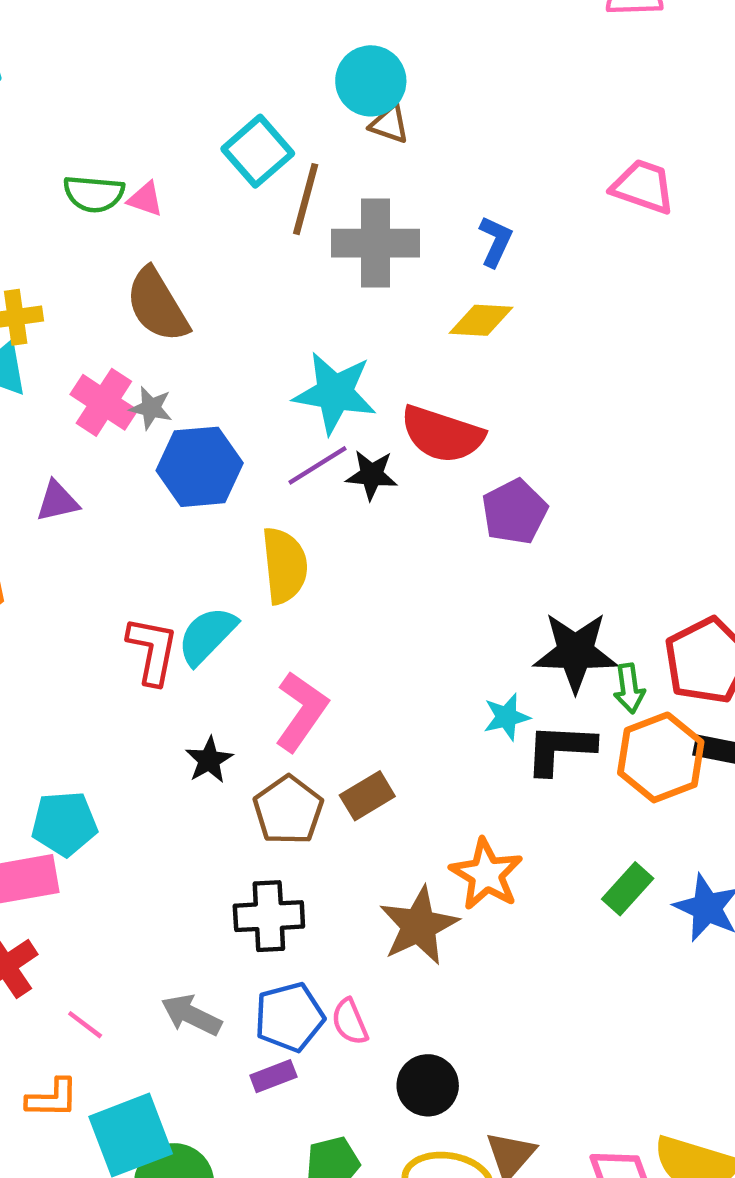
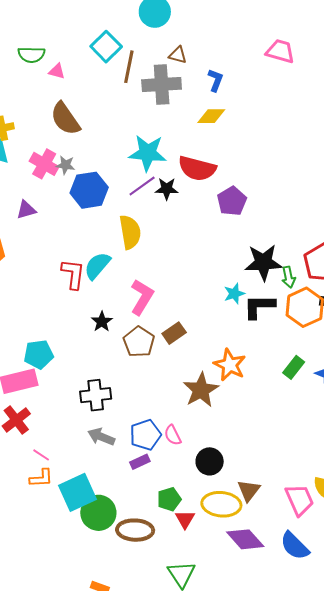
brown triangle: (389, 124) -> (178, 55), moved
green semicircle: (94, 194) -> (31, 55), moved
black cross: (269, 916) -> (96, 395), moved
pink line: (85, 1025) -> (41, 455), moved

